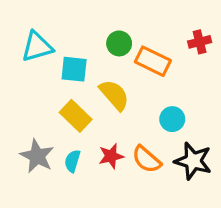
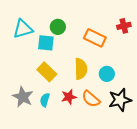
green circle: (119, 43) -> (58, 27), moved
yellow semicircle: (114, 95) -> (81, 69), moved, turned 40
black star: (193, 161) -> (120, 100), turned -30

